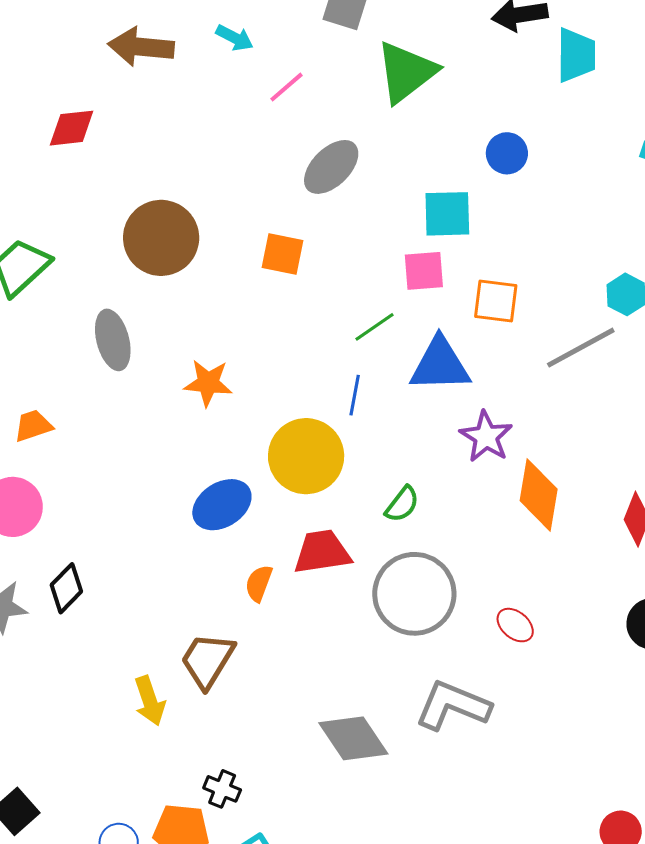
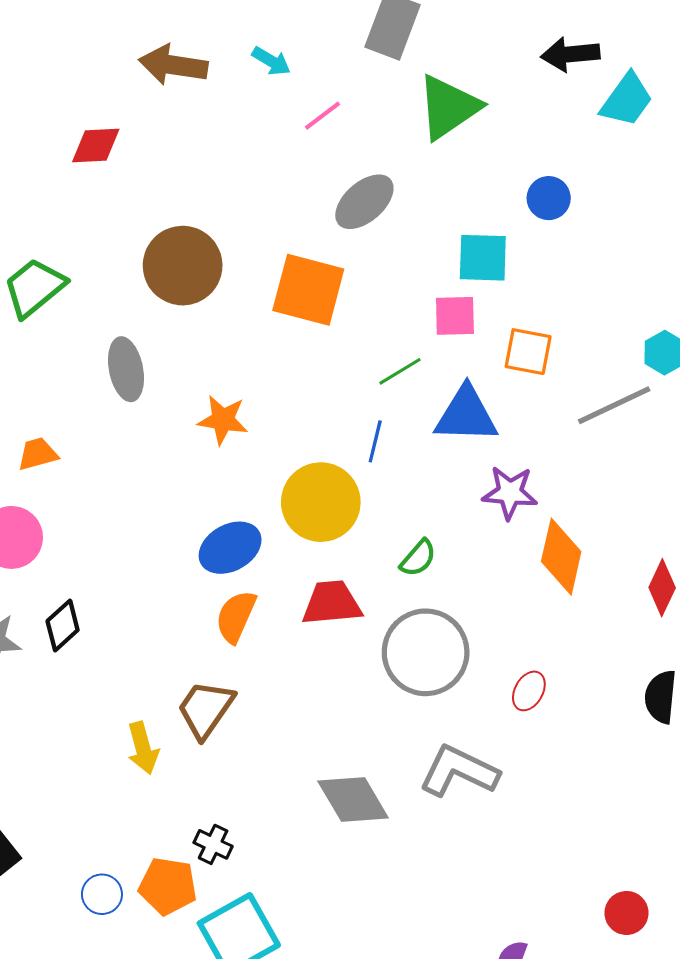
cyan trapezoid: (576, 55) -> (627, 100), turned 32
orange square: (283, 254) -> (308, 290), size x1.6
purple star: (486, 437) -> (510, 493), turned -30
orange semicircle: (259, 583) -> (236, 617), moved, size x1.4
red ellipse: (515, 625) -> (529, 691), turned 75

